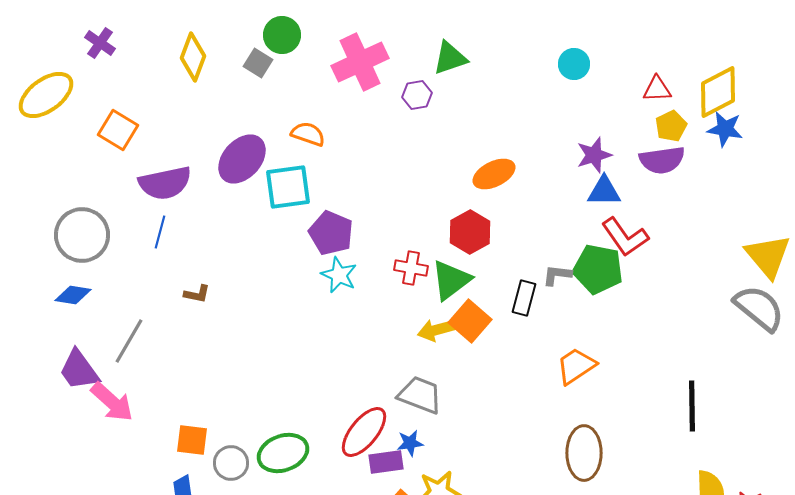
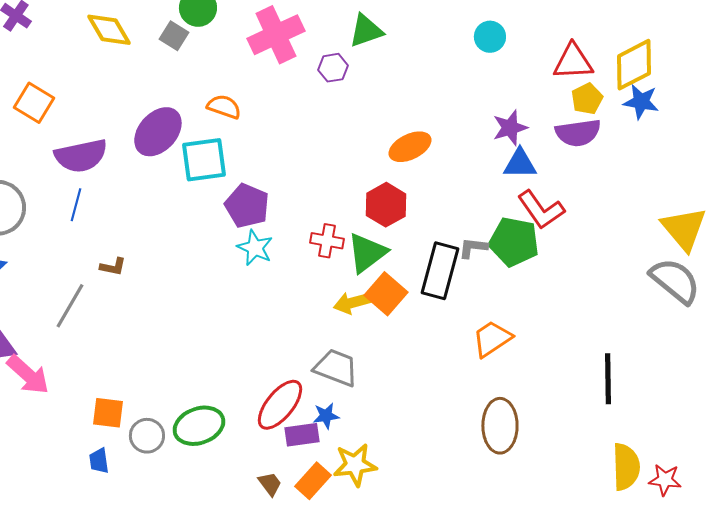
yellow diamond: (193, 57) -> (109, 30), turned -51
red triangle: (657, 89) -> (573, 62), size x1.4
black rectangle: (524, 298) -> (440, 271), size x1.6
gray line: (129, 341) -> (70, 306), moved

